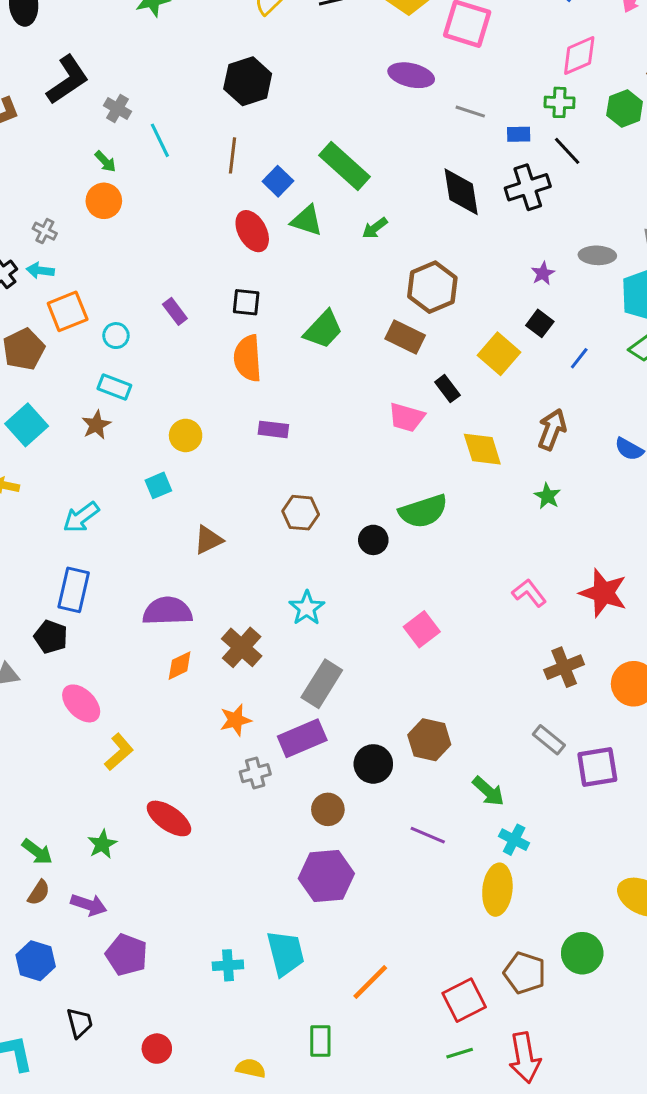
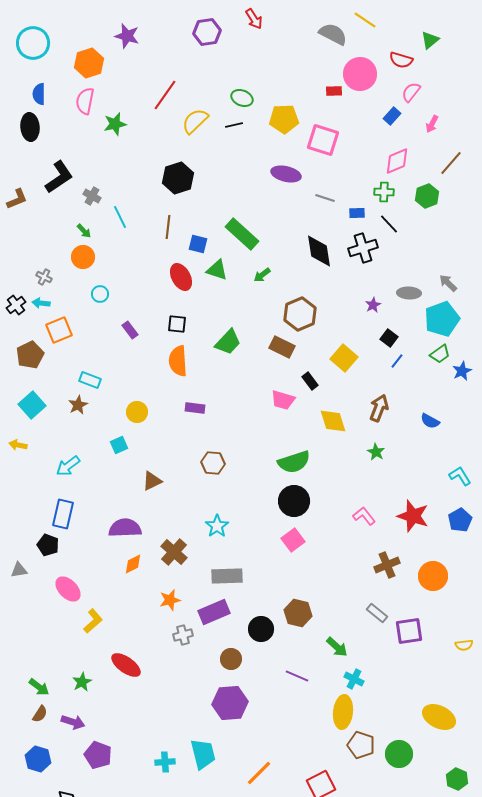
blue square: (278, 181) -> (198, 244), turned -30
black square: (540, 323) -> (389, 338), moved
cyan circle: (116, 336) -> (100, 294), moved
black circle: (373, 540) -> (294, 501), moved, size x1.6
gray rectangle: (322, 684) -> (227, 576), turned 56
brown pentagon: (525, 973) -> (361, 745), moved

